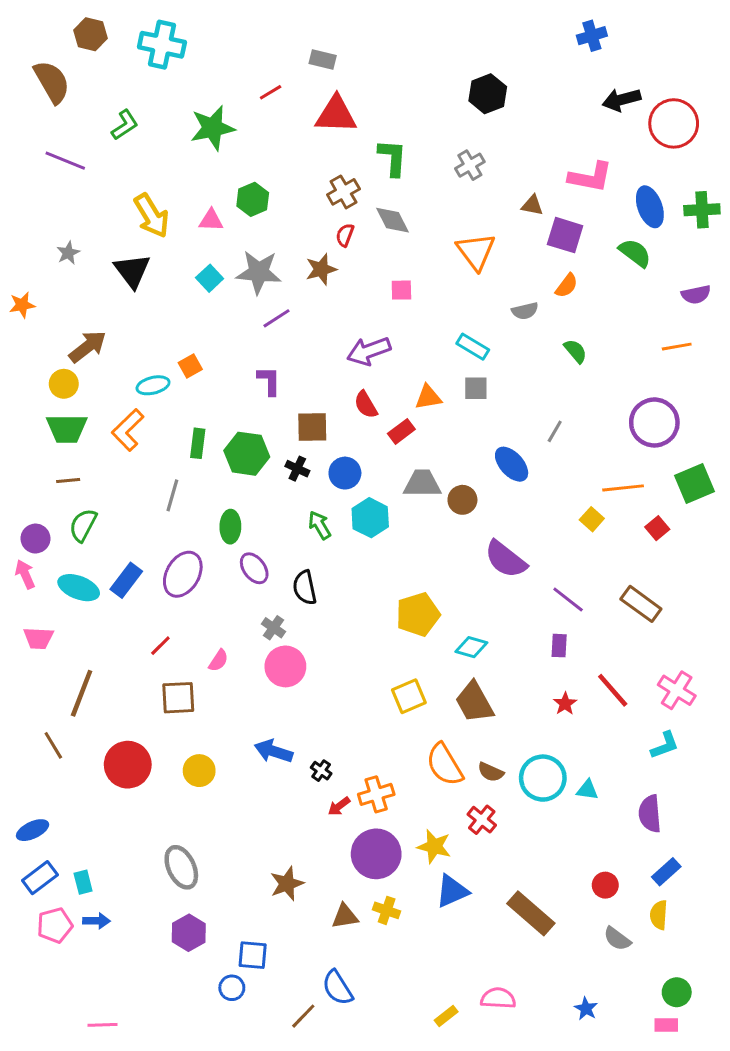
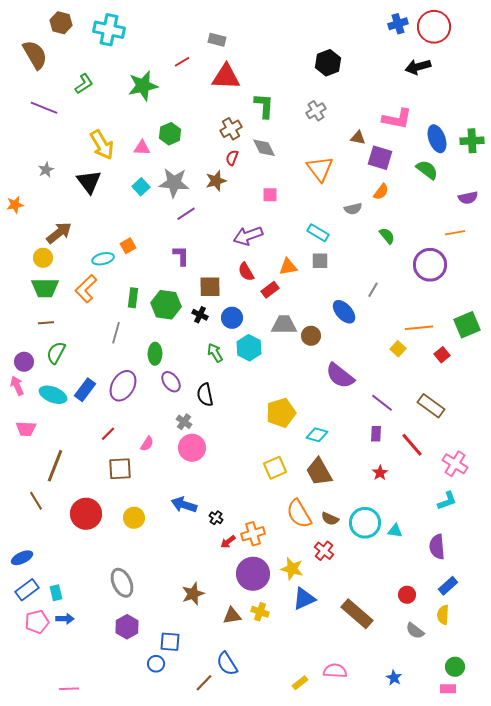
red circle: (674, 123) -> (434, 27), moved
purple circle: (654, 422) -> (430, 265), moved
red line: (613, 690) -> (412, 445), moved

